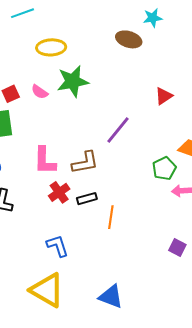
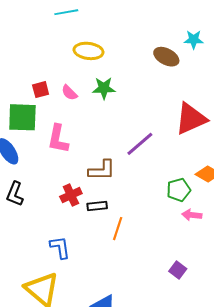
green star: (73, 81) -> (104, 88), size x0.7
red triangle: (164, 96) -> (191, 119), size x1.8
pink L-shape: (45, 161) -> (58, 139), moved

